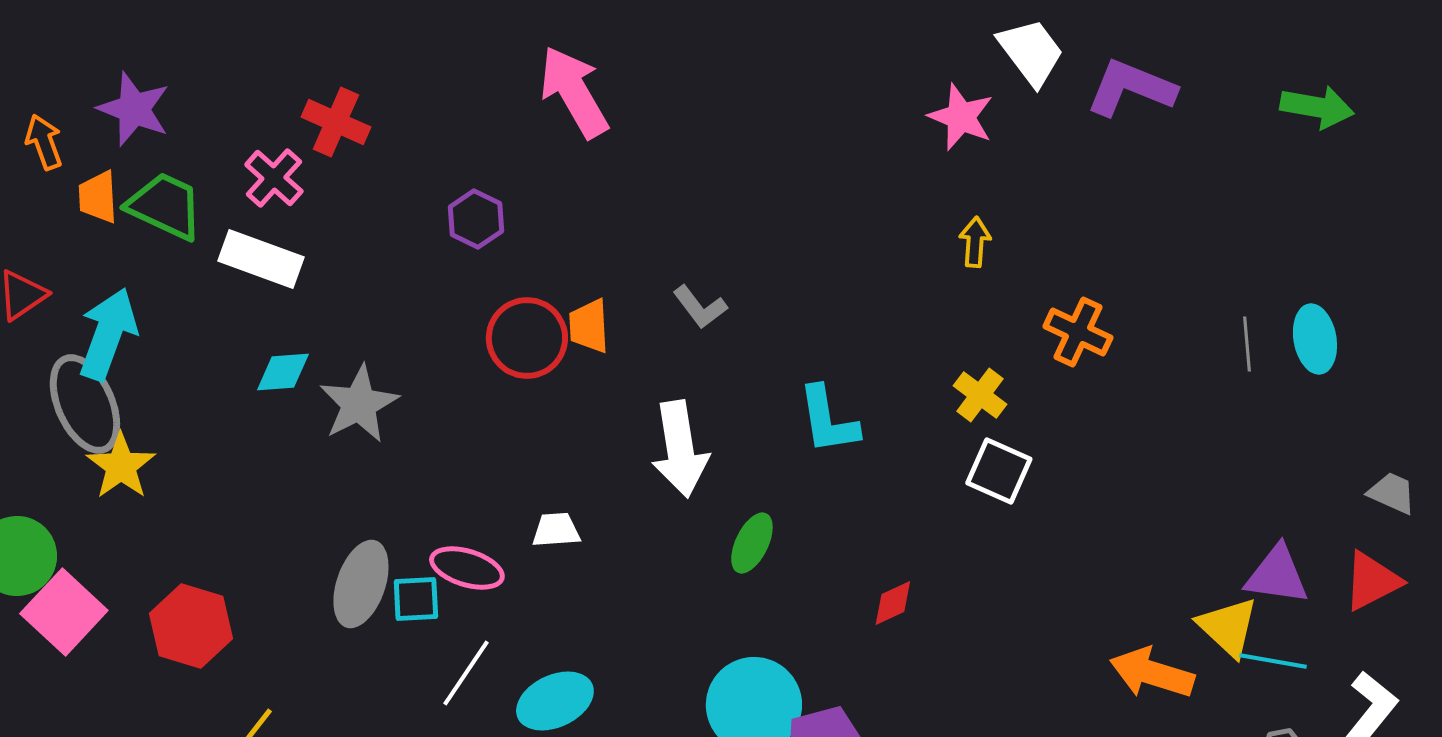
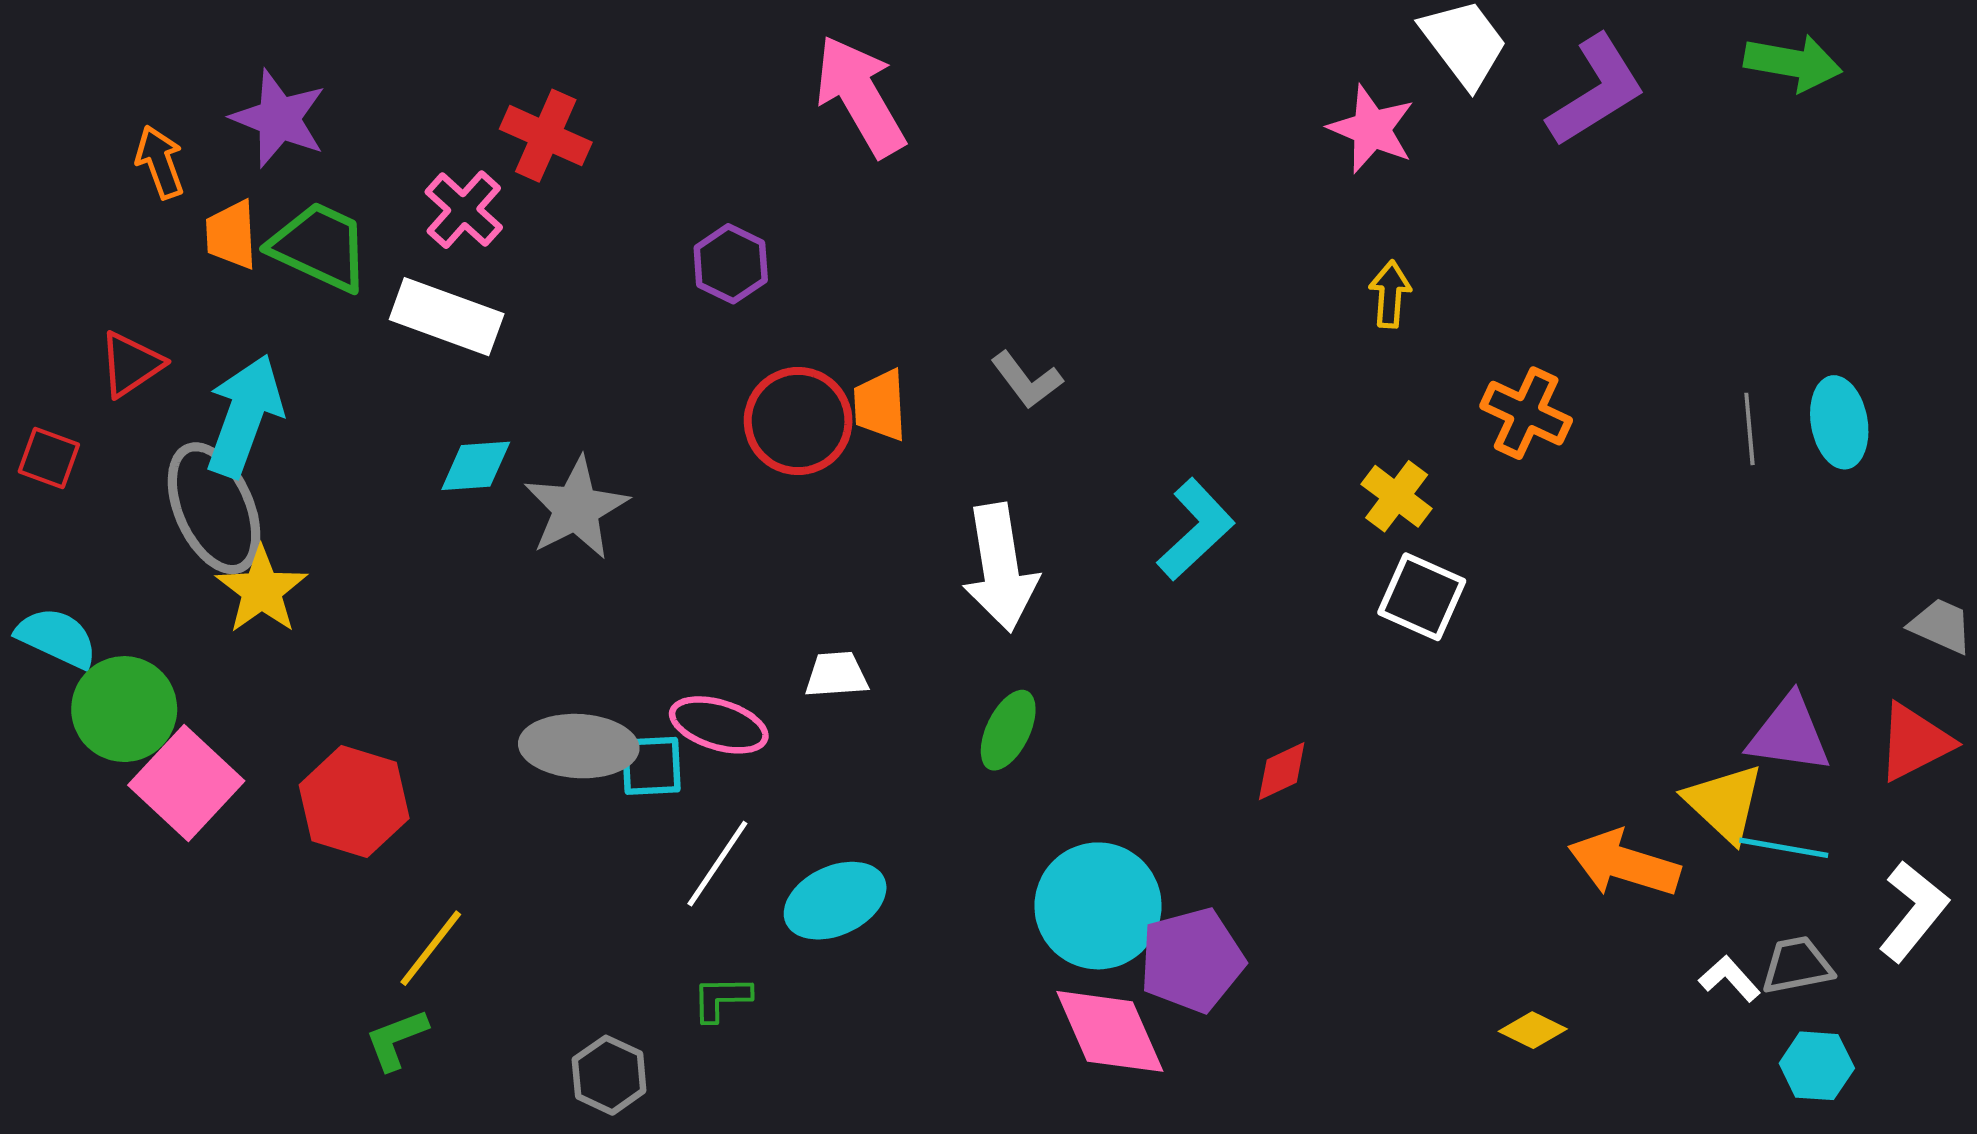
purple L-shape: (1131, 88) -> (1596, 91), turned 126
green arrow: (1317, 107) -> (1793, 63), moved
cyan L-shape: (828, 420) -> (1196, 529), turned -124
green ellipse: (752, 543) -> (1008, 730), moved
gray ellipse: (361, 584) -> (579, 746), turned 74

